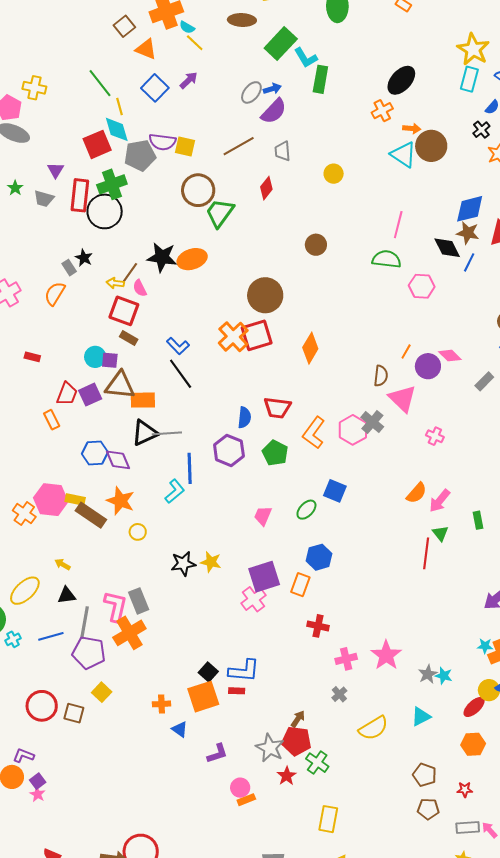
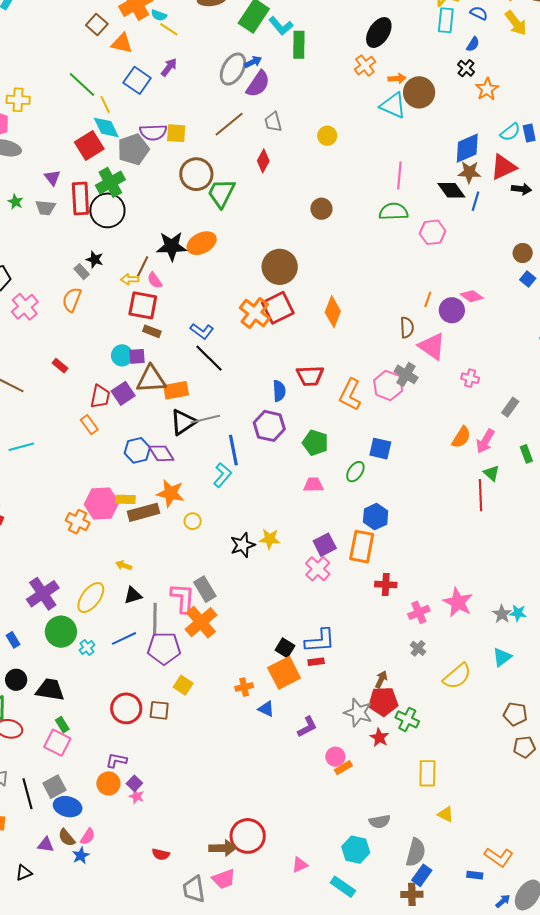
gray ellipse: (251, 92) -> (233, 69), size x1.4
red rectangle: (32, 357) -> (60, 366), turned 35
gray rectangle: (484, 381) -> (510, 407), moved
green pentagon: (275, 453) -> (315, 443), moved
brown rectangle: (91, 515) -> (144, 512), turned -40
pink trapezoid: (263, 516) -> (313, 485), turned 75
purple square: (264, 577) -> (325, 545), size x0.7
orange rectangle: (300, 585) -> (362, 547), size x1.4

